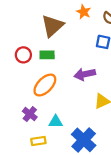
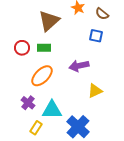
cyan triangle: (56, 122) -> (52, 110), size x1.5
yellow rectangle: (38, 141) -> (36, 128), turned -48

